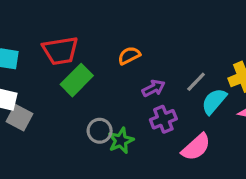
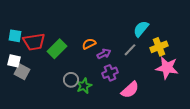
red trapezoid: (60, 51) -> (34, 42), moved
orange semicircle: (129, 56) -> (89, 44), moved
cyan semicircle: (214, 101) -> (141, 29), moved

